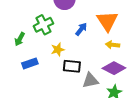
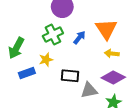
green cross: (43, 25) -> (53, 35), moved
green arrow: (20, 39) -> (16, 48), size x1.5
yellow star: (58, 50) -> (46, 60), moved

